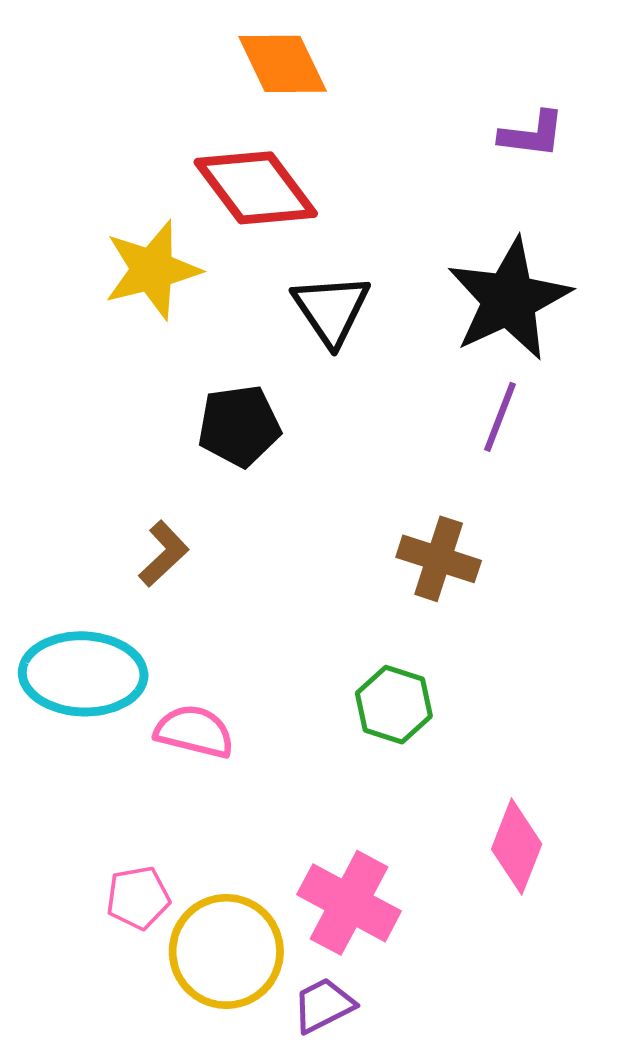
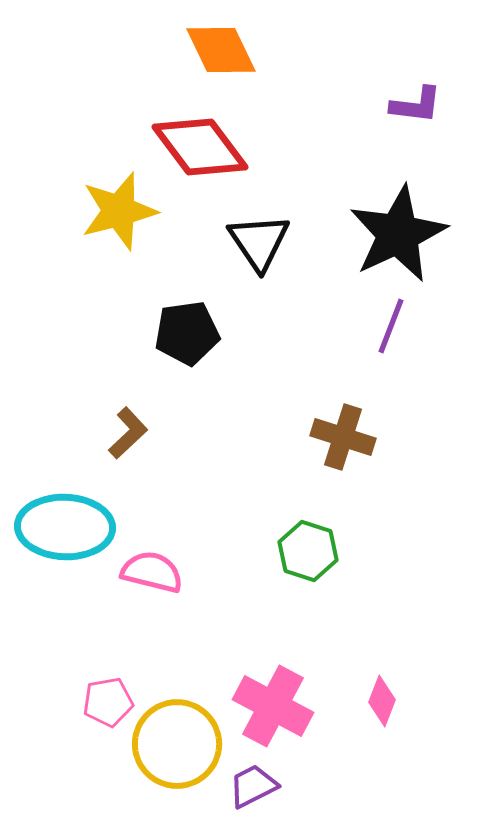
pink diamond: (517, 847) -> (382, 701), moved, size x0.7

